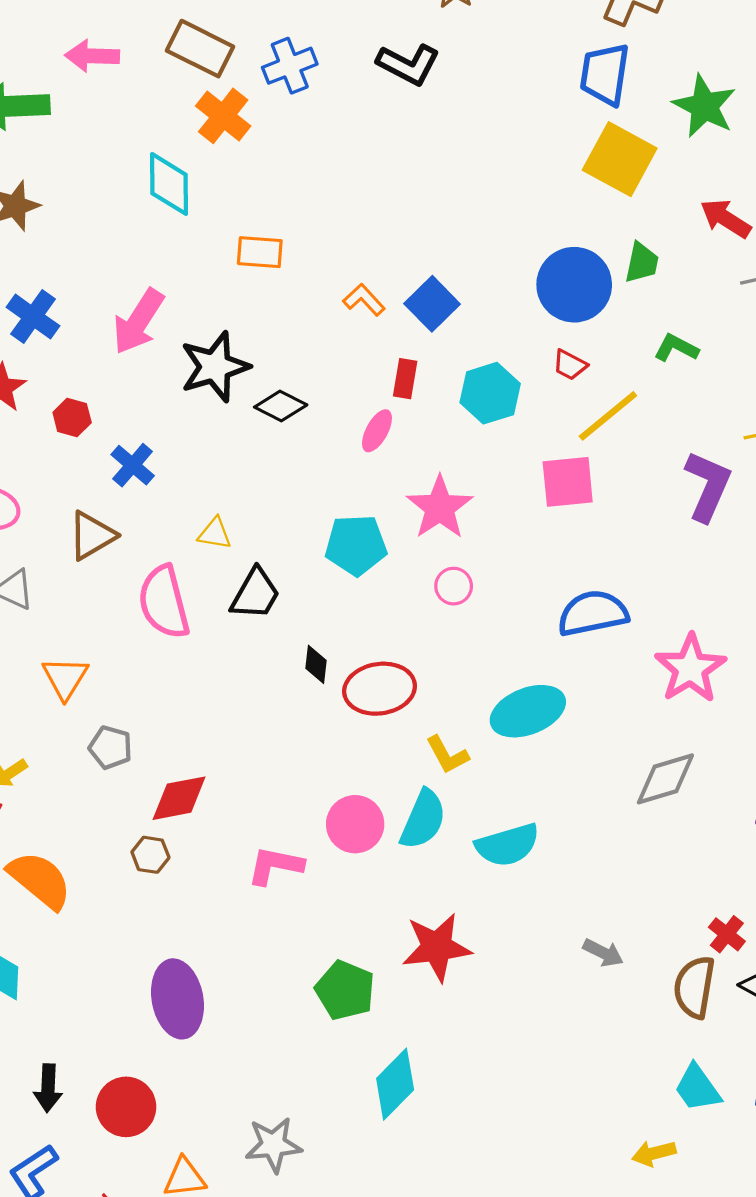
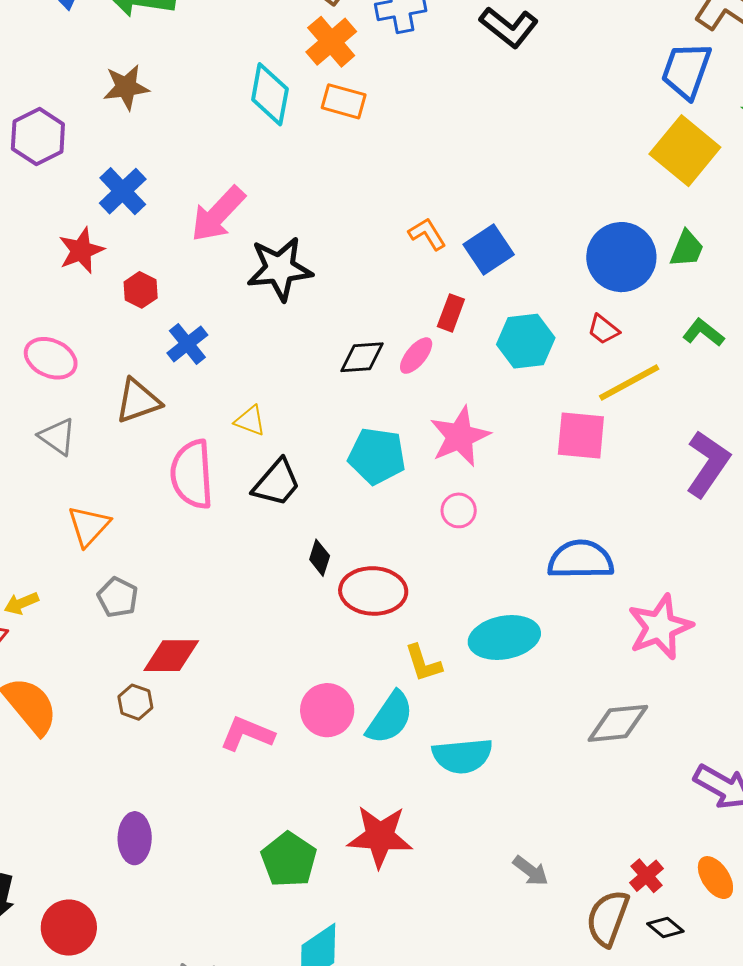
orange rectangle: (260, 252) -> (344, 101), moved
black diamond: (281, 406) -> (362, 357), moved, turned -42
purple ellipse: (177, 999) -> (135, 838), size x0.7

